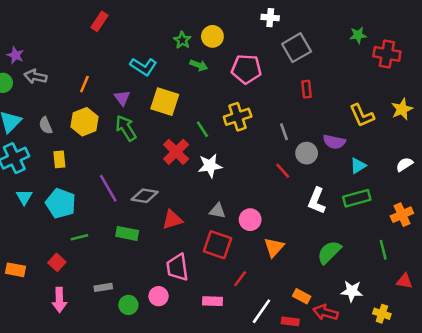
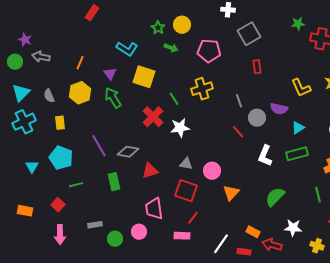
cyan triangle: (24, 197) -> (32, 167), moved
green rectangle: (127, 233) -> (114, 182), turned 66
red line: (240, 279) -> (193, 218), moved

